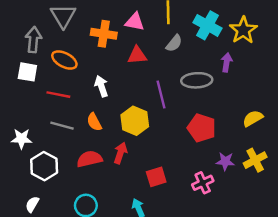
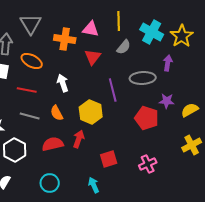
red triangle: (137, 55) -> (93, 57), turned -48
purple star: (225, 161) -> (167, 101), moved

